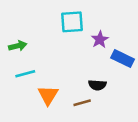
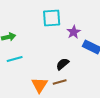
black semicircle: (97, 85) -> (63, 64), moved, turned 136
orange triangle: (48, 95) -> (40, 85), moved

